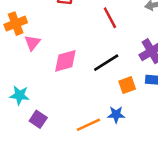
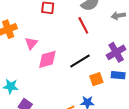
pink triangle: (32, 43) -> (31, 43), moved

